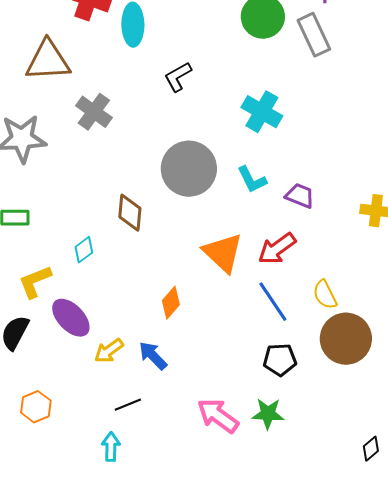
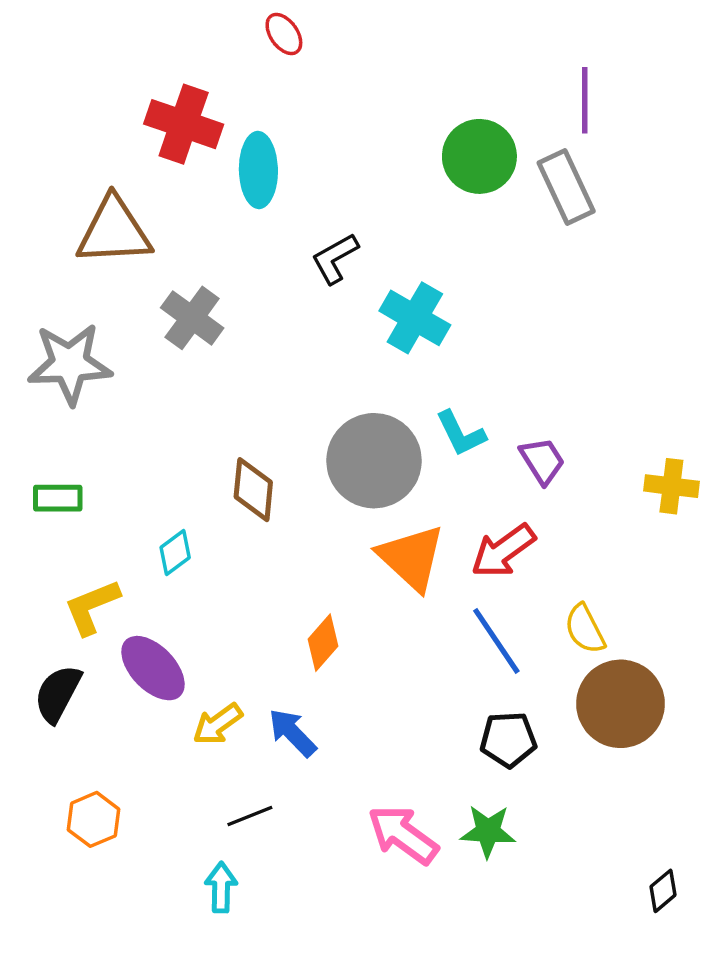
cyan cross: (262, 112) -> (415, 318), moved
gray circle: (189, 169) -> (374, 461), moved
purple trapezoid: (300, 196) -> (542, 461), turned 36

